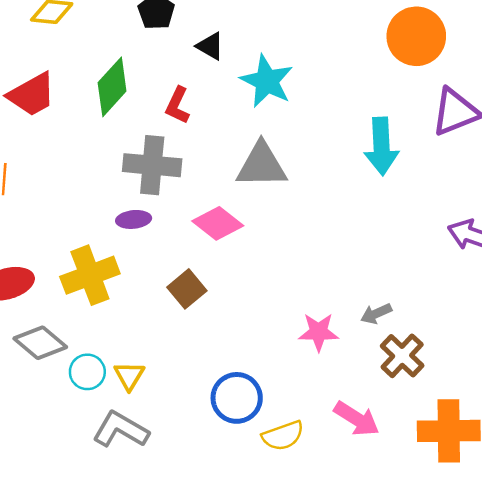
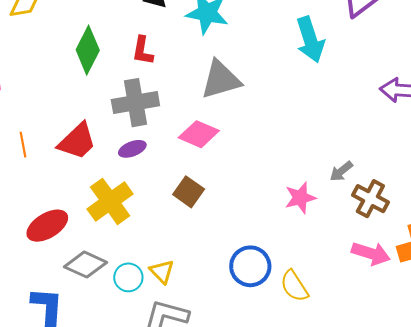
red trapezoid: (32, 95) -> (77, 141), moved
pink arrow: (357, 419) -> (371, 253), moved
yellow semicircle: (283, 436) -> (294, 286), turned 92

